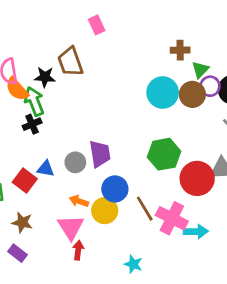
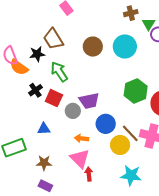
brown circle: (192, 94) -> (93, 47), moved
green arrow: (34, 101) -> (59, 72), moved
purple trapezoid: (100, 154) -> (89, 101), turned 100
blue triangle: (46, 169) -> (44, 129), moved
red square: (25, 180) -> (54, 98), moved
yellow circle: (105, 211) -> (120, 145), moved
cyan star: (133, 264) -> (131, 175), size x1.5

